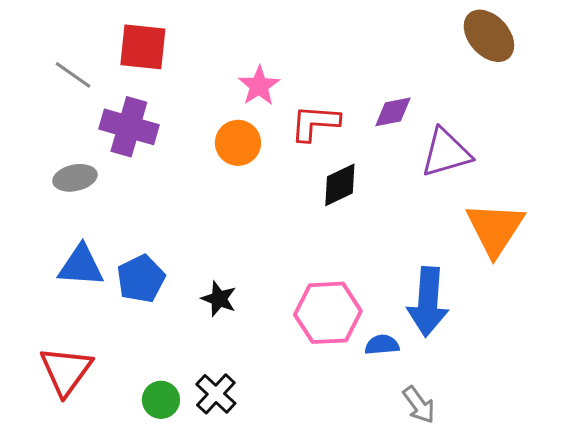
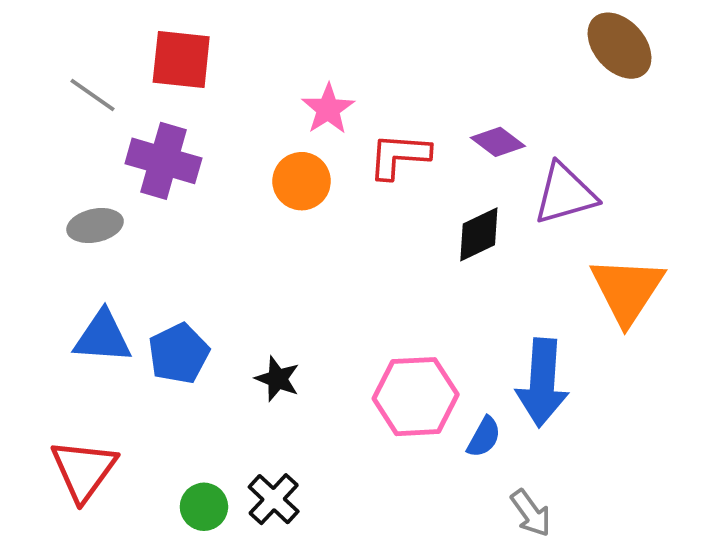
purple diamond: (393, 112) -> (498, 142), turned 48
black diamond: (340, 185) -> (479, 234), moved
blue semicircle: (382, 345) -> (484, 437), turned 124

